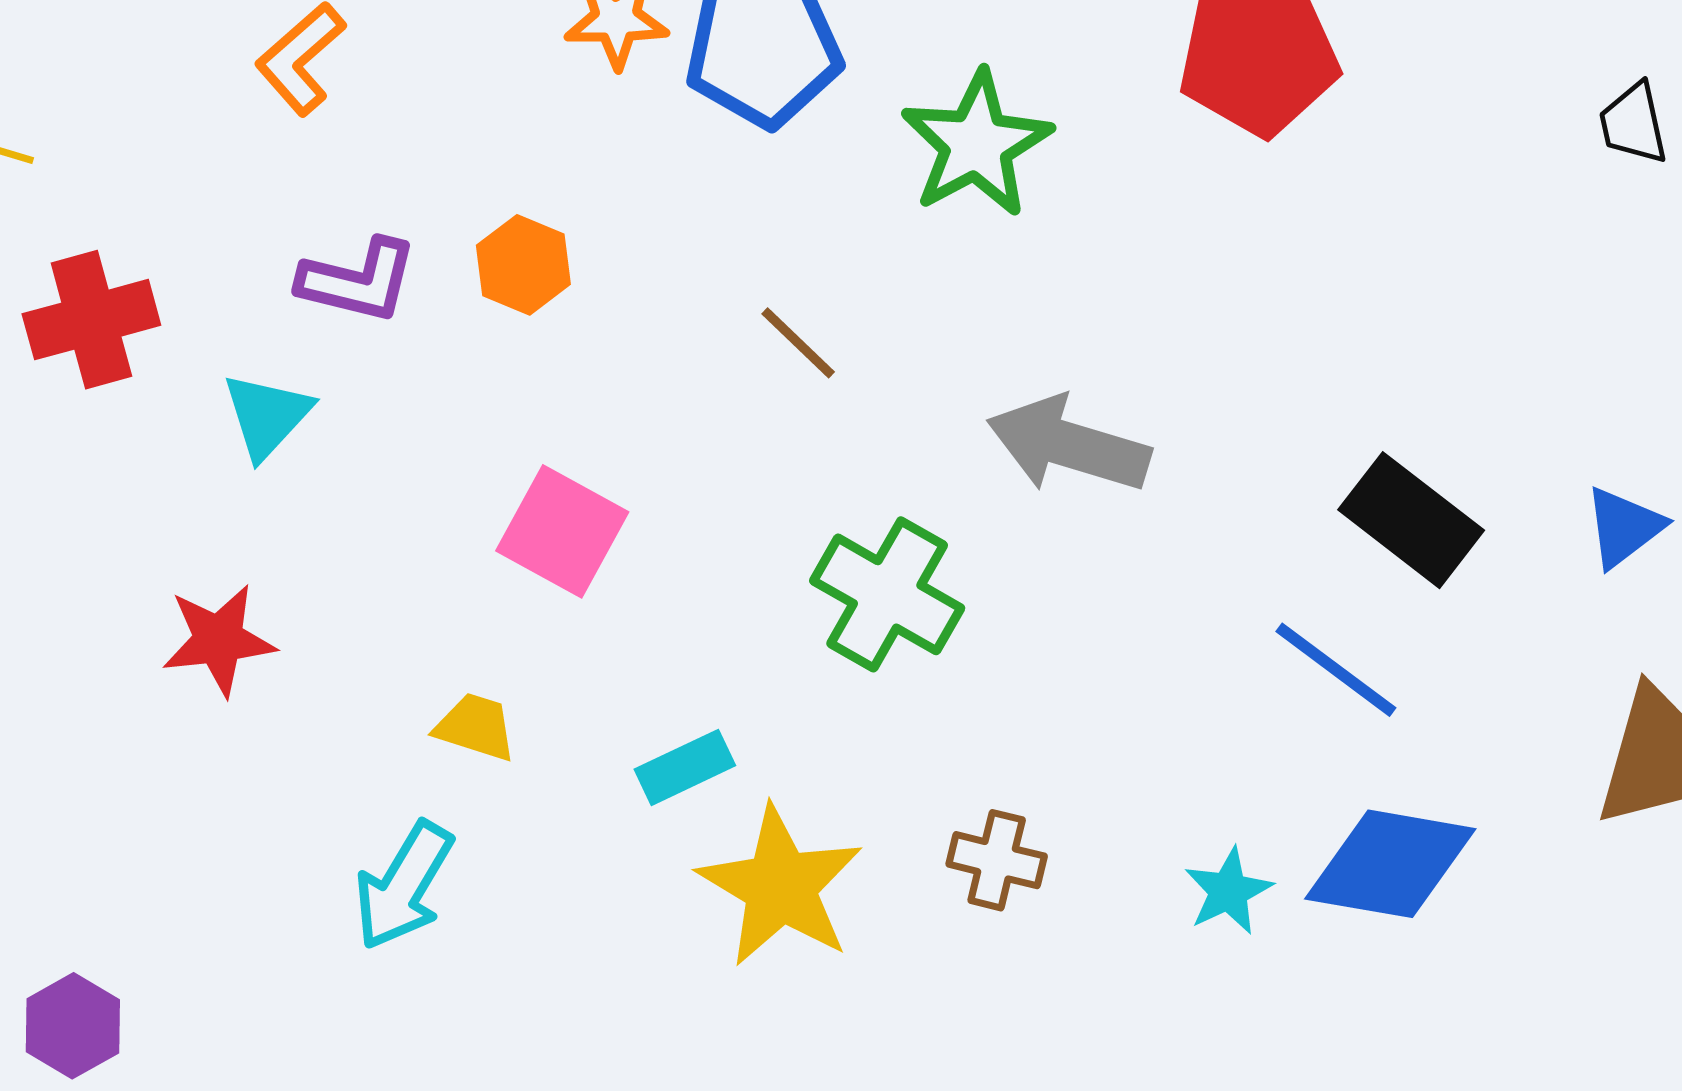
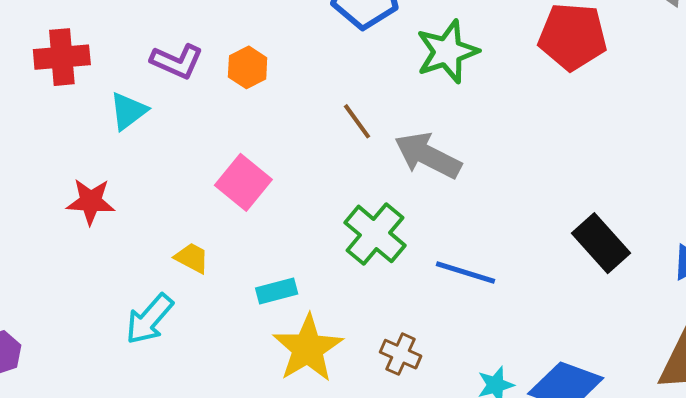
gray arrow: (1068, 445) -> (428, 155), moved
blue line: (1336, 670) -> (465, 272), moved, turned -30

